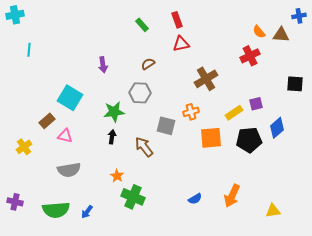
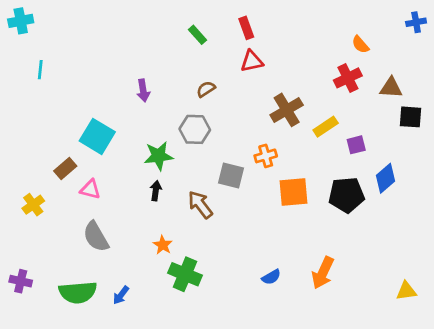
brown triangle: (281, 35) -> (391, 88), moved
yellow rectangle: (234, 113) -> (326, 127), moved
gray semicircle: (69, 170) -> (96, 237), turned 70
yellow triangle: (273, 211) -> (406, 291), moved

